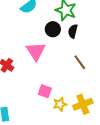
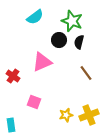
pink triangle: (36, 51) -> (42, 62), turned 40
pink square: (45, 91) -> (34, 102), moved

